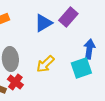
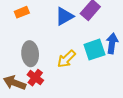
cyan square: (81, 68) -> (94, 50), moved

